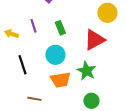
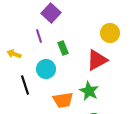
purple line: (33, 26) -> (39, 36), moved
cyan circle: (55, 55) -> (46, 69), moved

